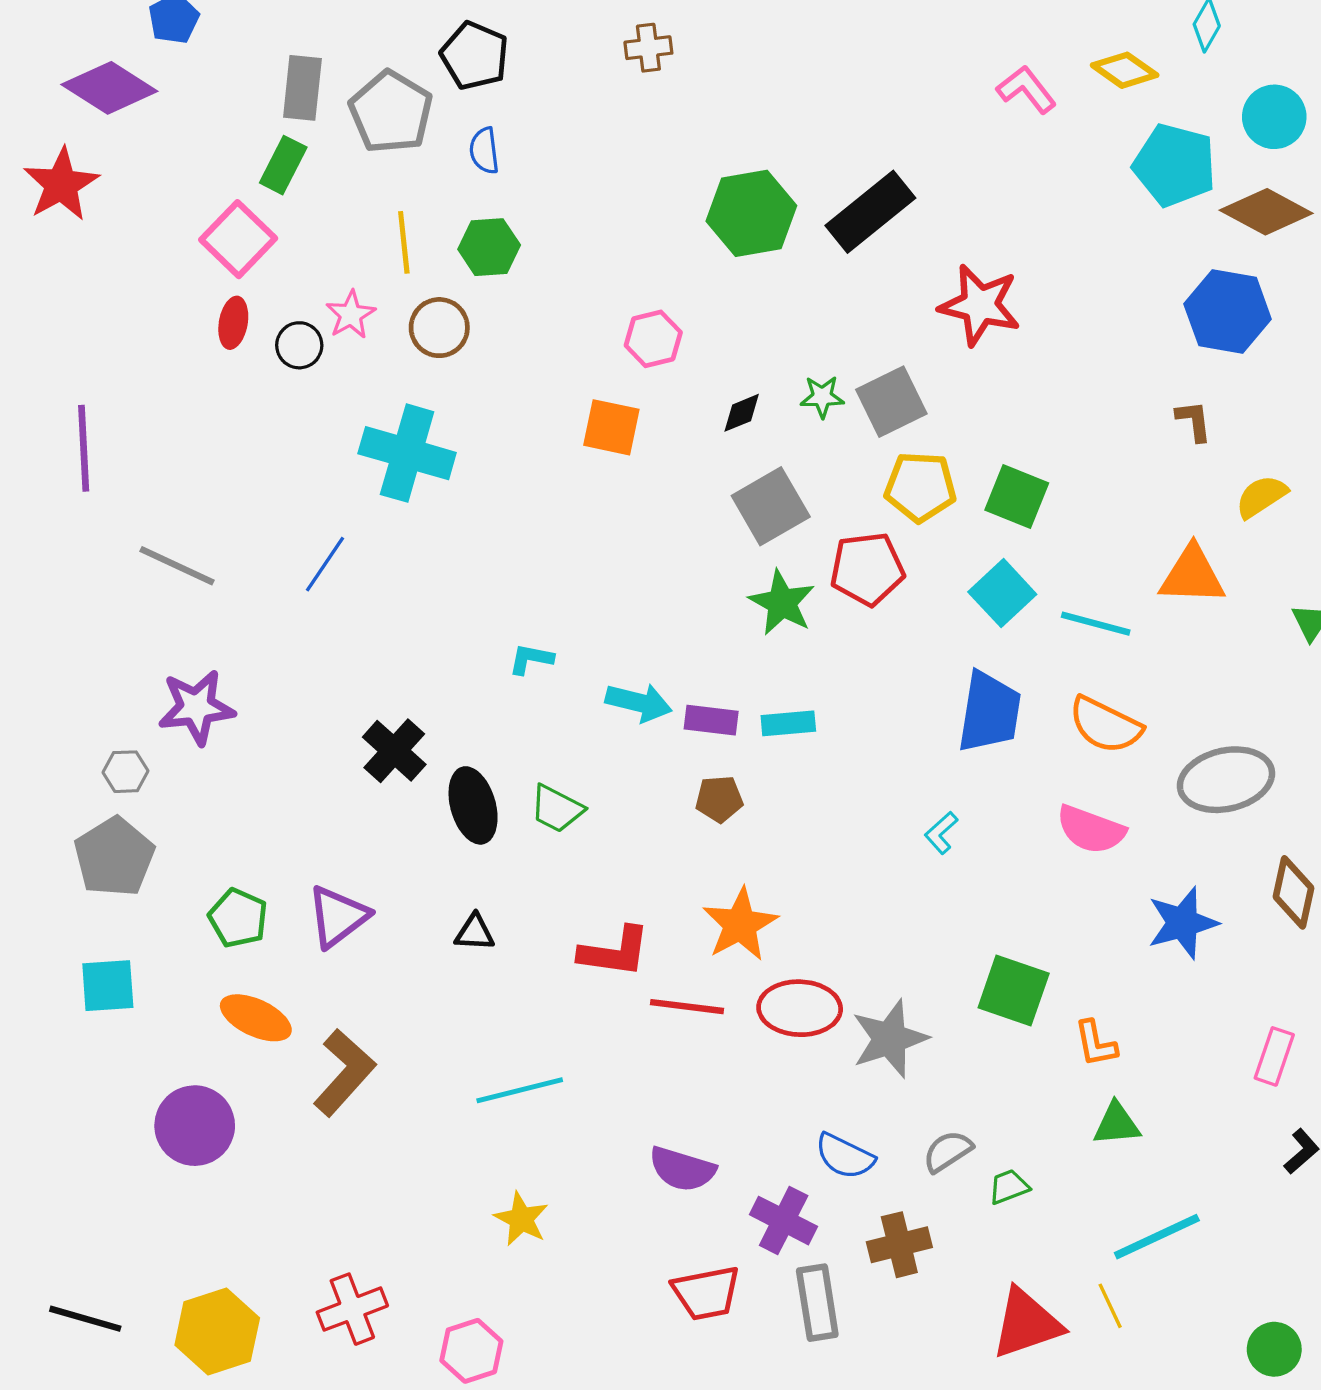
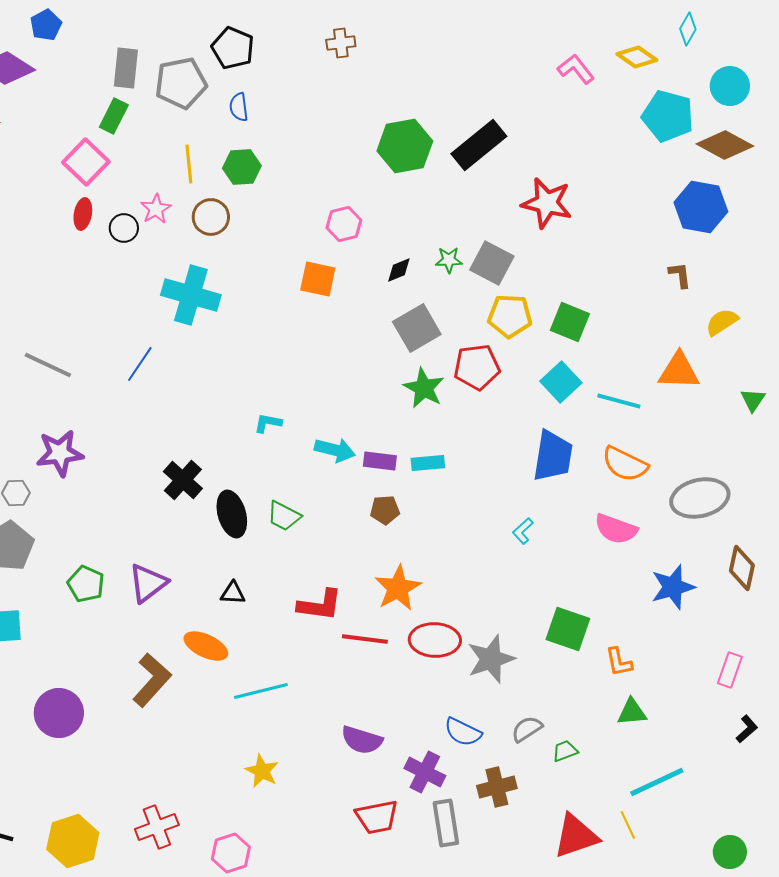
gray pentagon: (391, 112) -> (181, 83), turned 30
gray square: (891, 402) -> (492, 263), turned -36
orange ellipse: (256, 1018) -> (206, 646), moved

